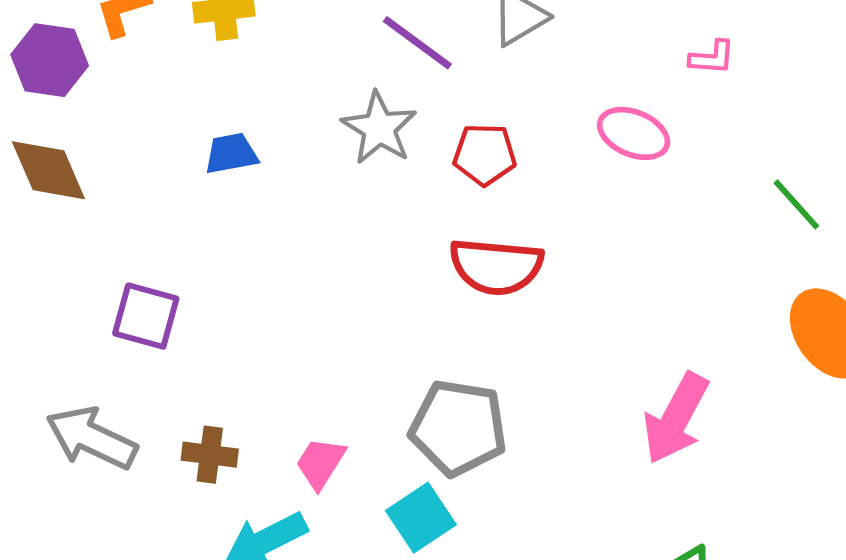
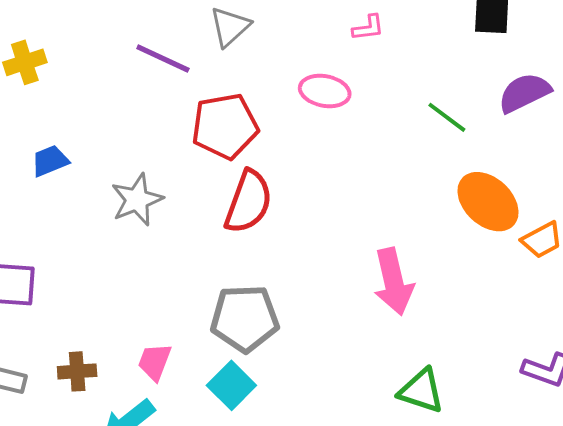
gray star: (379, 128) -> (137, 200), moved, turned 30
red pentagon: (485, 155) -> (225, 126), size x1.5
red semicircle: (496, 266) -> (248, 202), turned -64
pink arrow: (676, 418) -> (393, 282), turned -30

